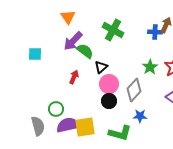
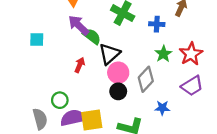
blue cross: (155, 32) -> (157, 24), moved
purple arrow: (73, 41) -> (79, 25), turned 90
black triangle: (101, 67) -> (109, 54), size x1.5
blue star: (140, 116) -> (162, 108), moved

